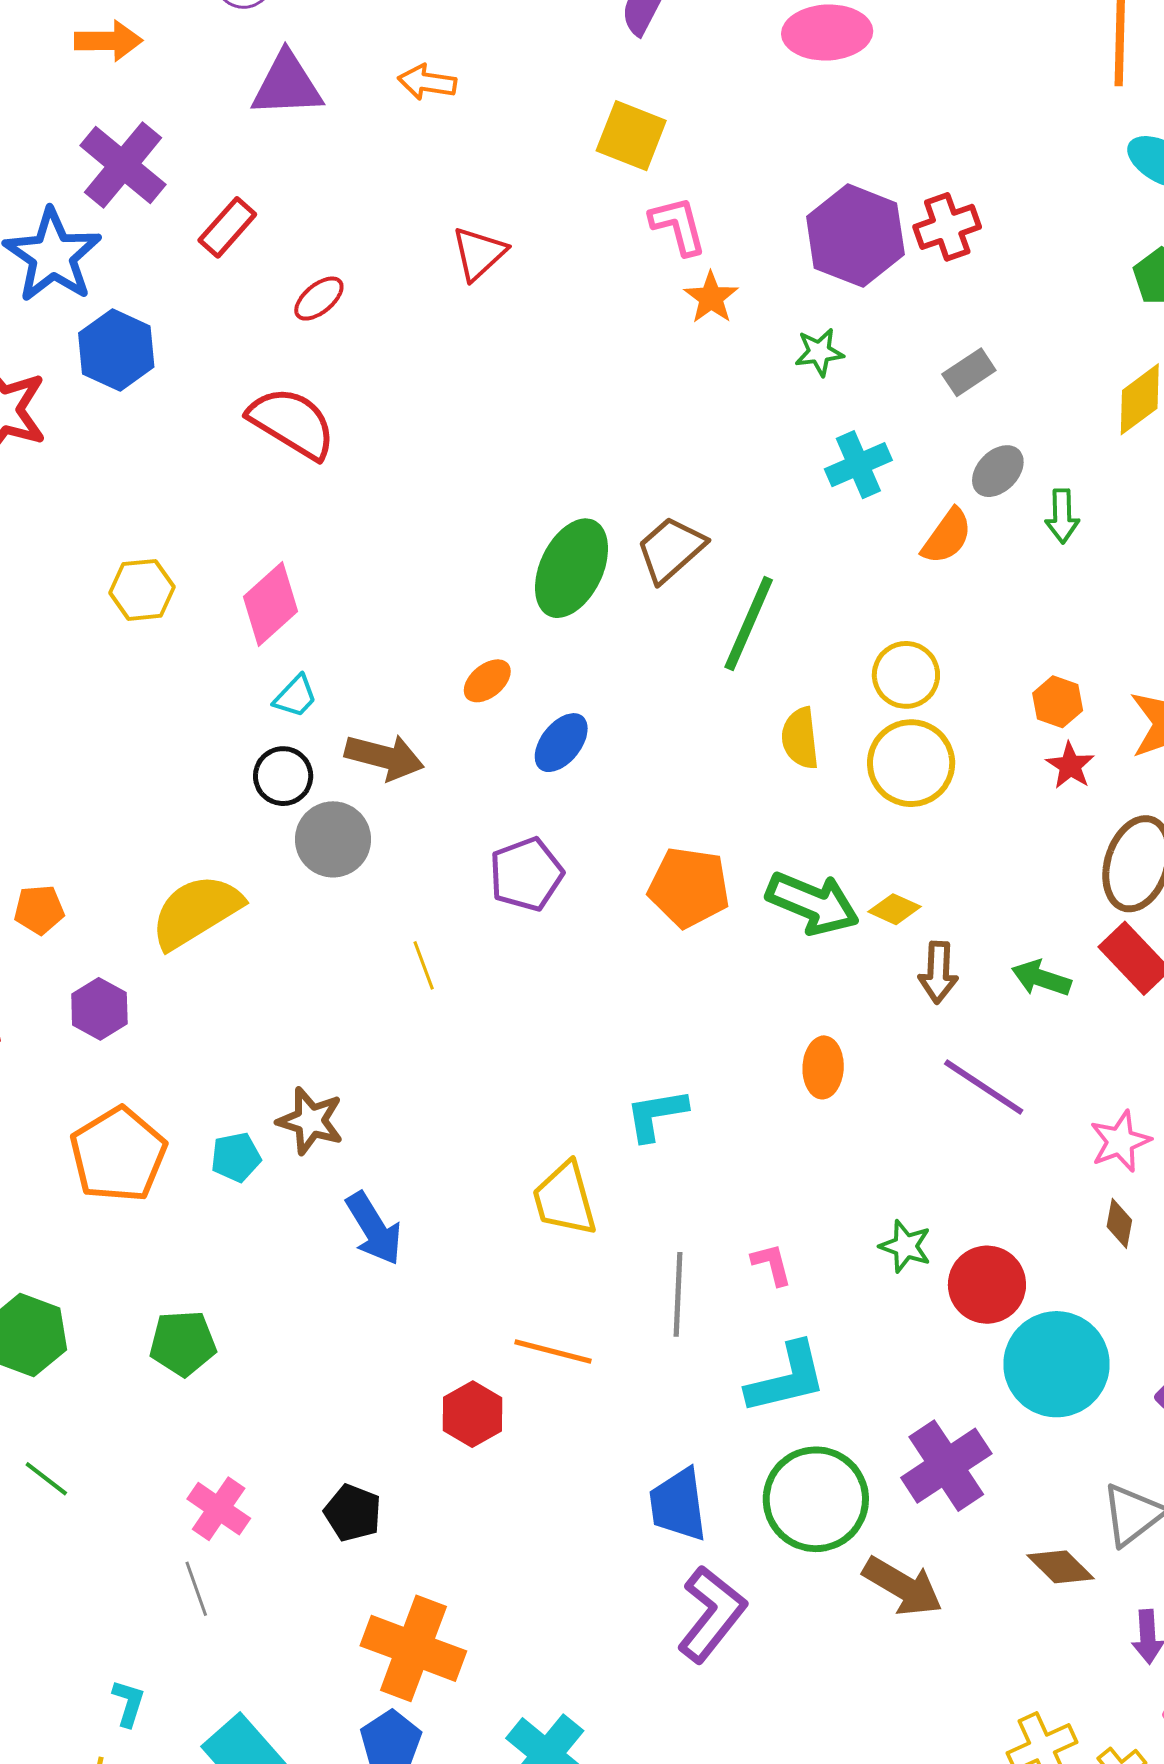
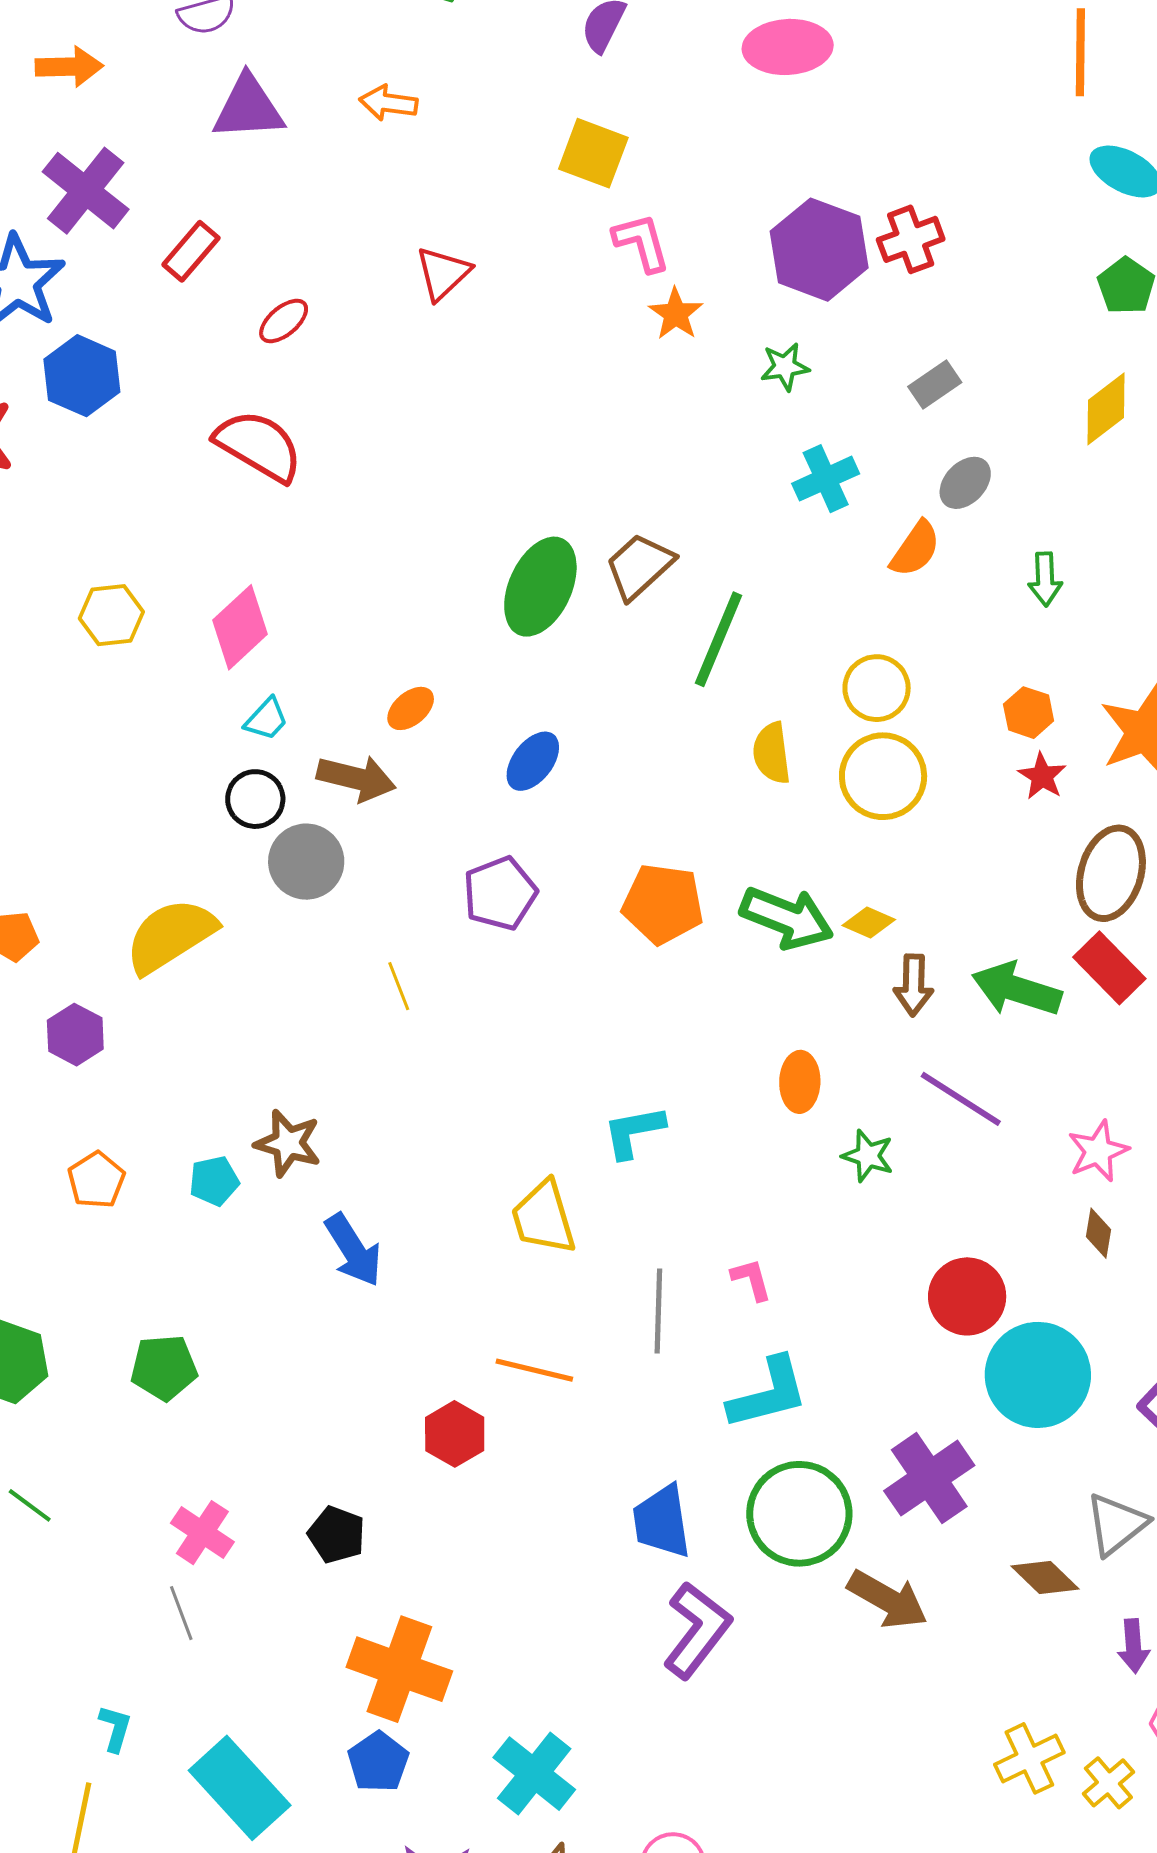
green arrow: (1062, 516) -> (1045, 579), moved
orange ellipse: (487, 681) -> (411, 708), moved
green arrow: (1041, 978) -> (1017, 989), size x1.5
orange pentagon: (118, 1155) -> (96, 1180), size x0.6
green star: (905, 1246) -> (868, 1156), moved

